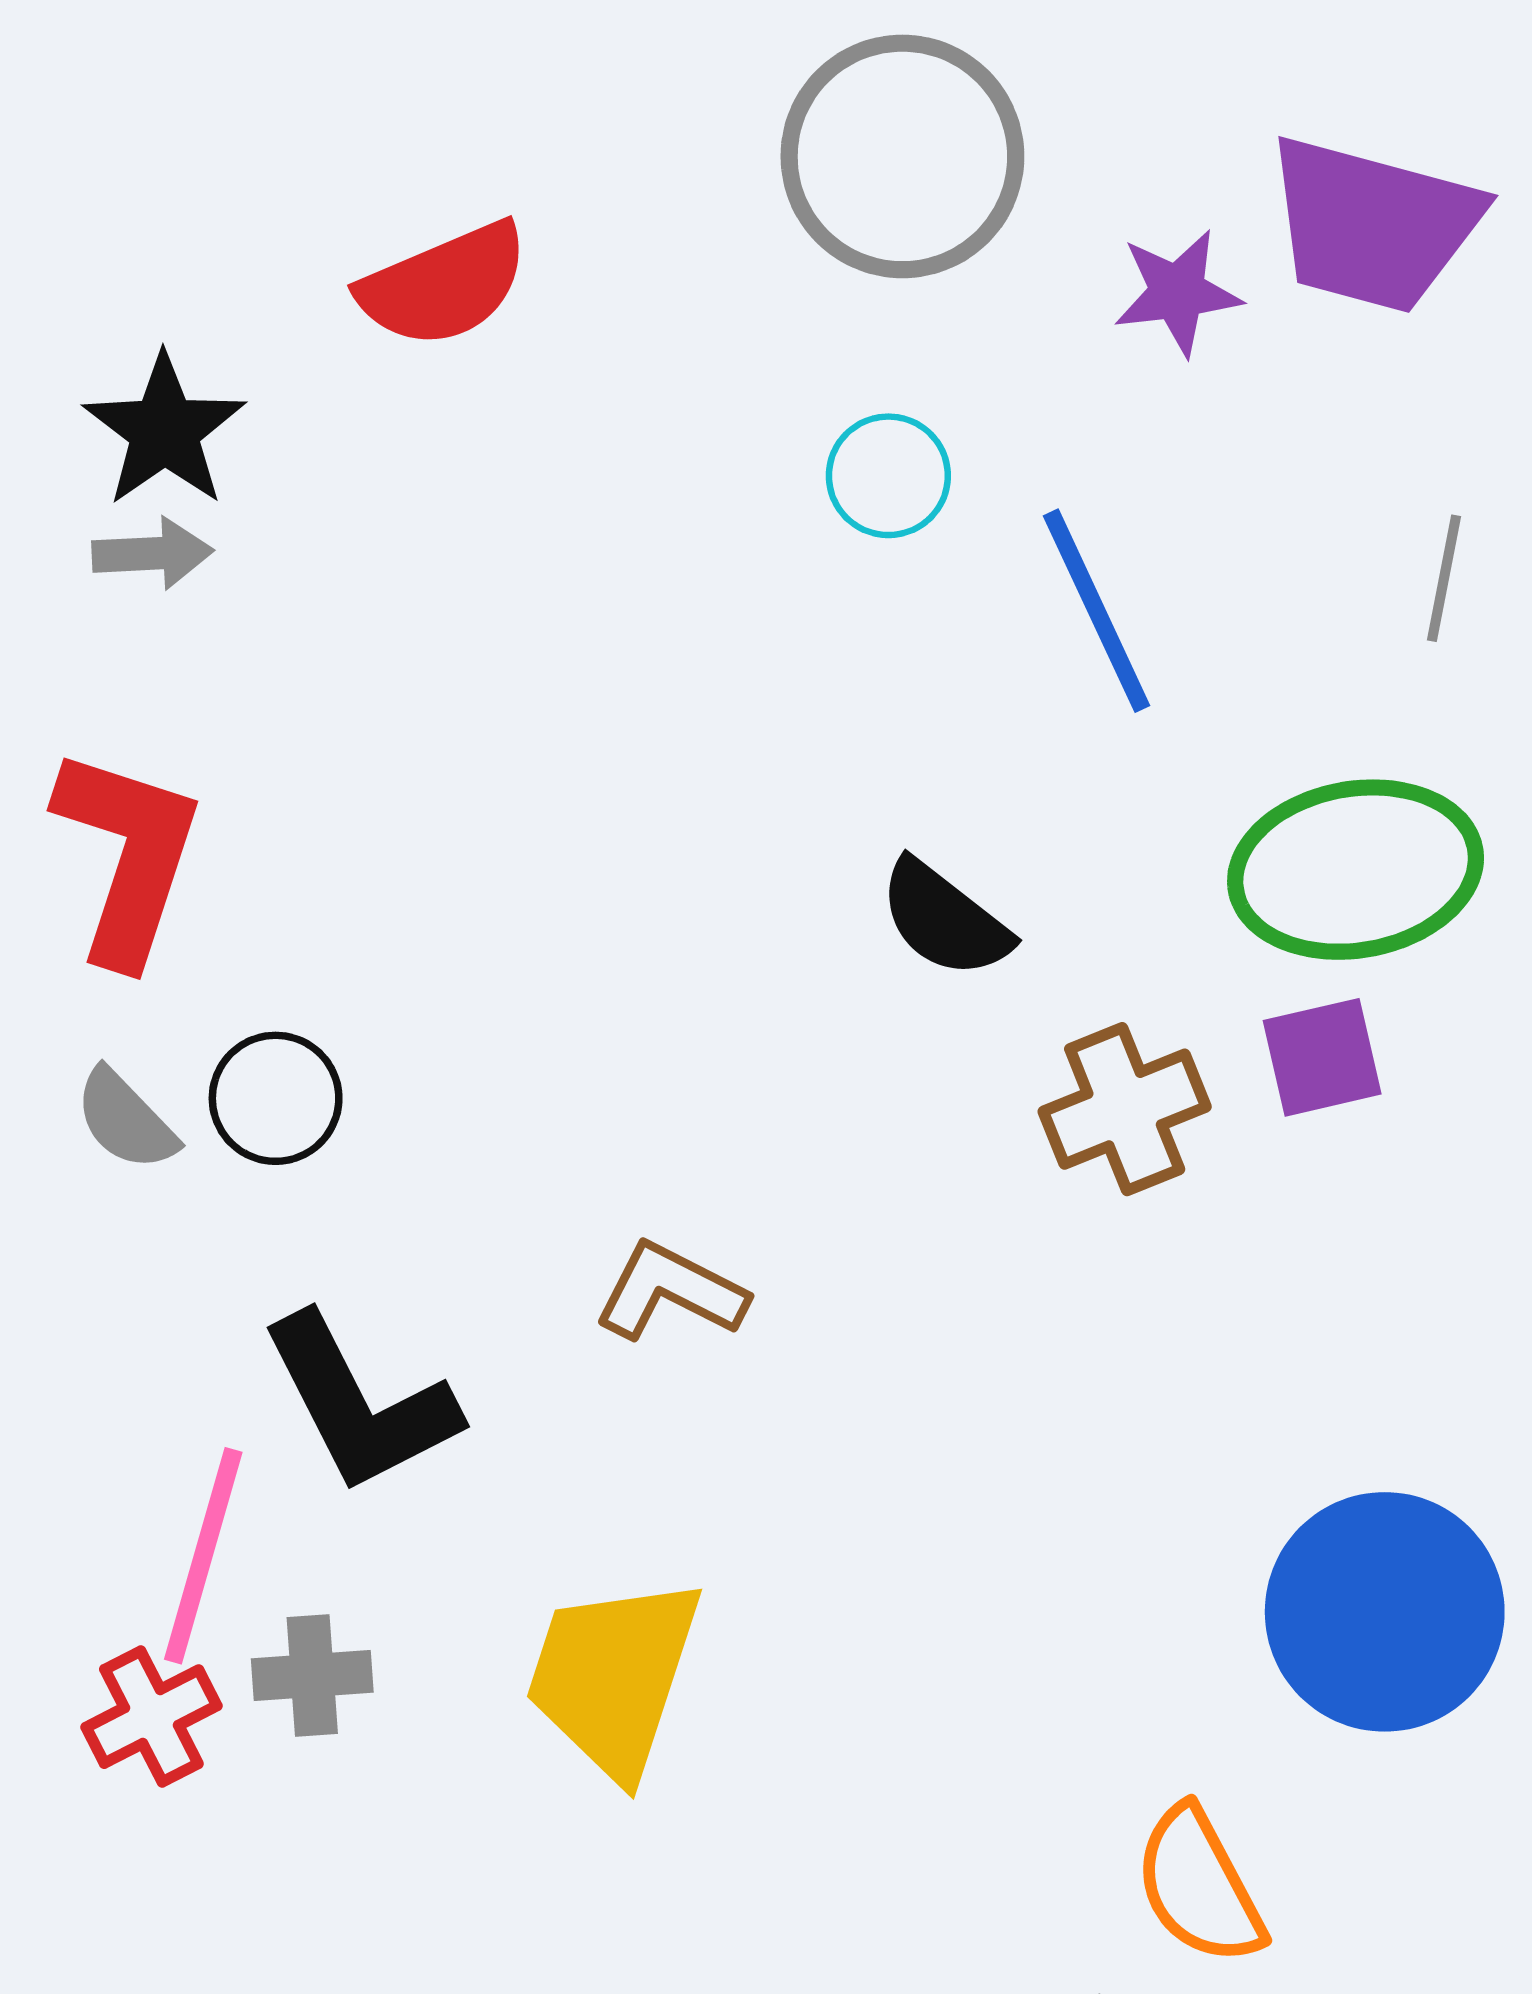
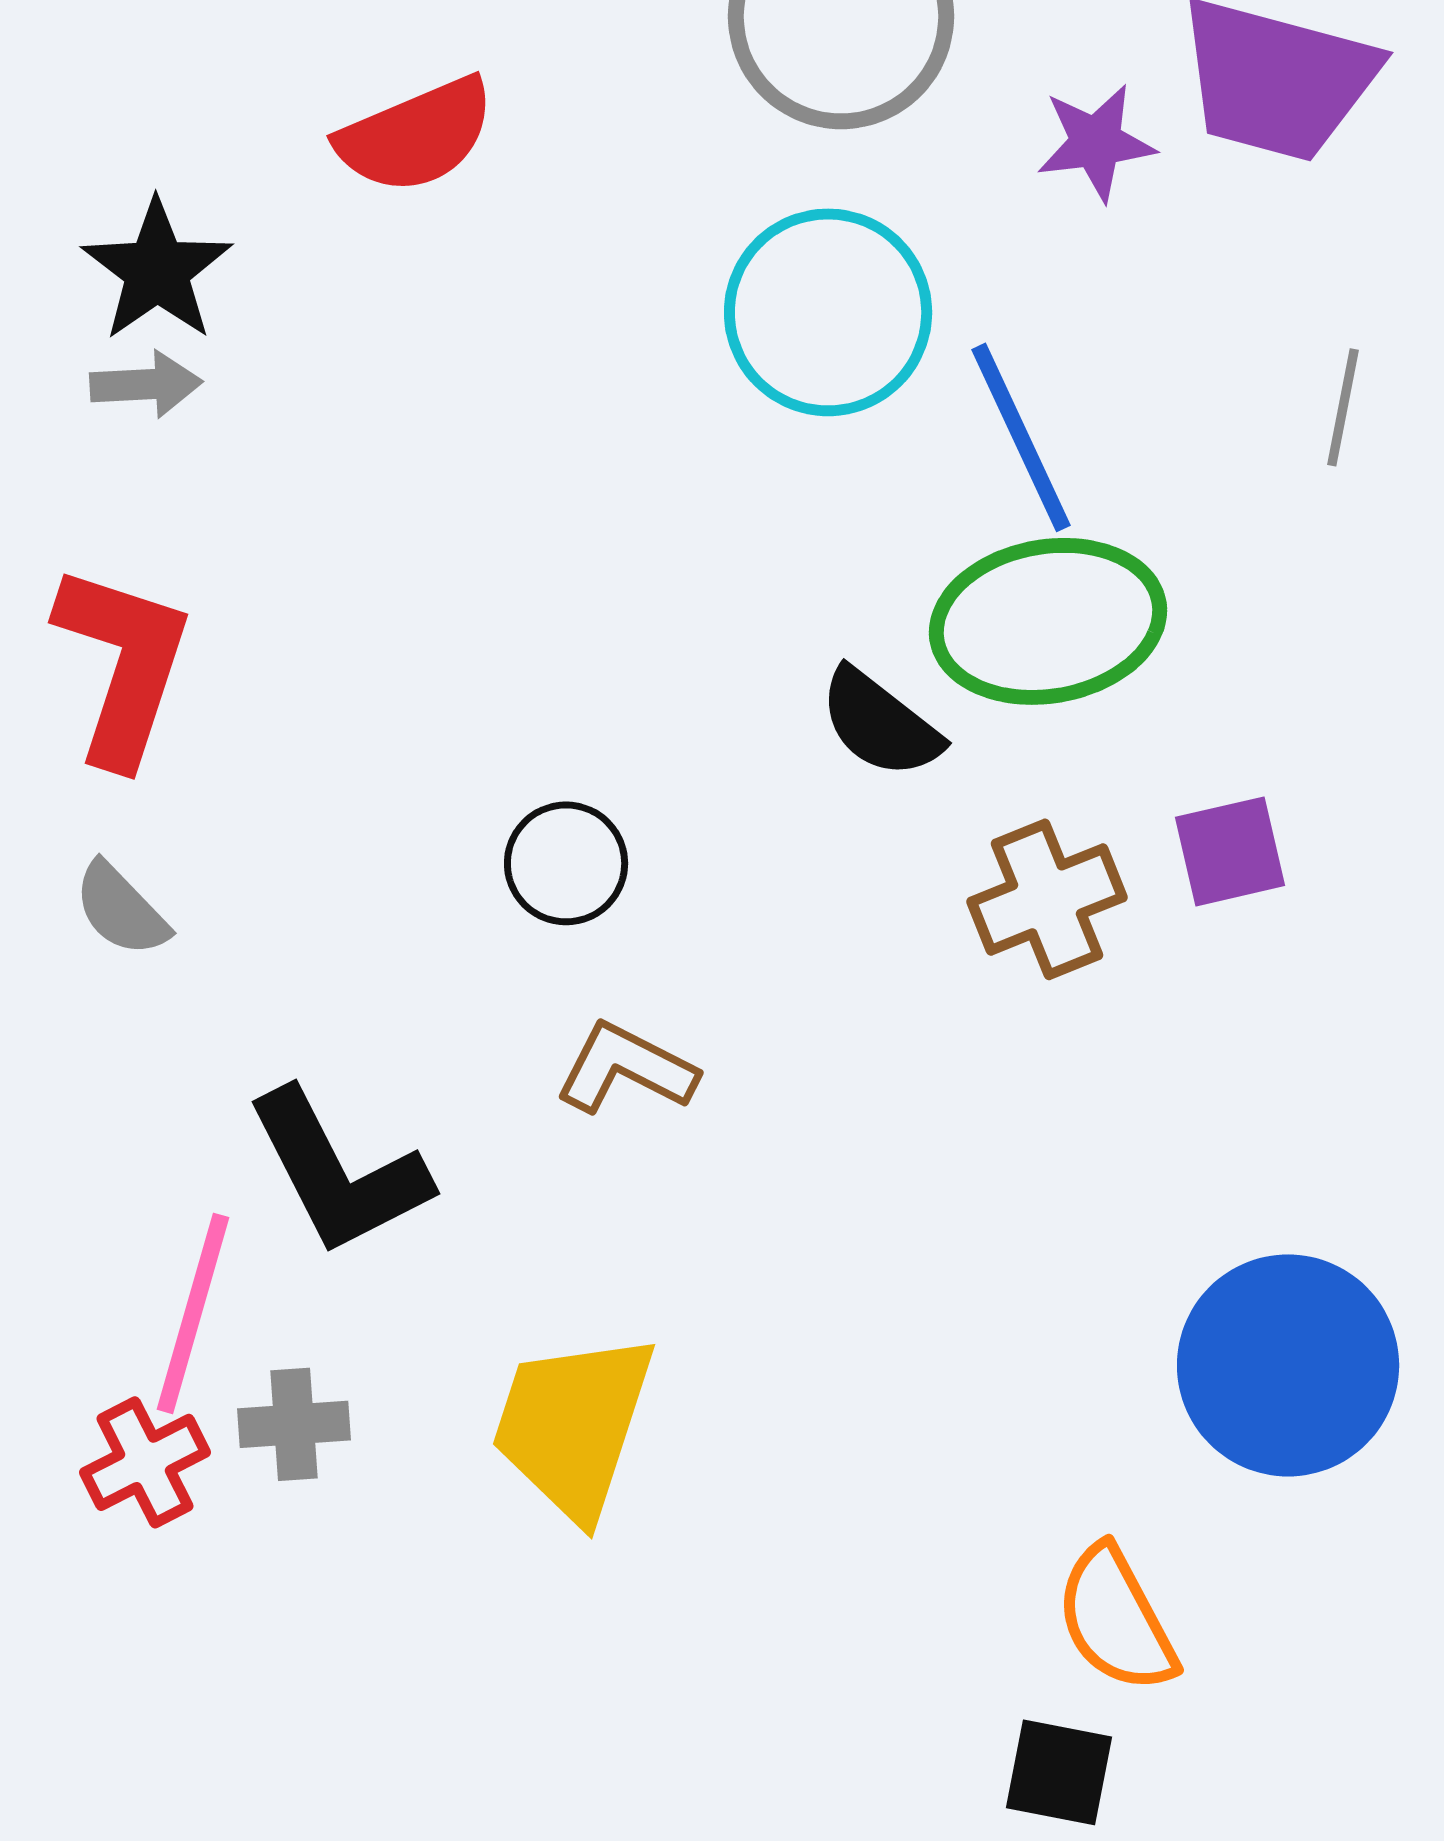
cyan circle: (888, 476) -> (828, 312), size x1.8
green ellipse: (1356, 870) -> (1048, 621), moved
black circle: (276, 1098) -> (566, 863), moved

